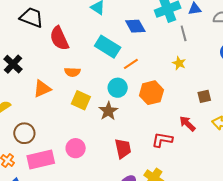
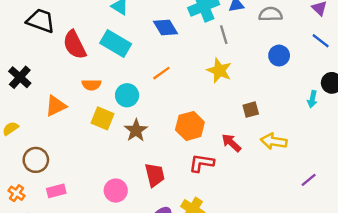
cyan rectangle: (108, 47) -> (116, 43), moved
yellow star: (179, 63) -> (219, 71), size x1.5
cyan circle: (118, 88) -> (127, 95), moved
orange hexagon: (151, 93) -> (190, 126), moved
pink circle: (76, 148) -> (116, 191), moved
pink rectangle: (41, 159) -> (56, 191), size x0.6

